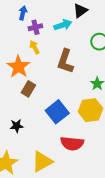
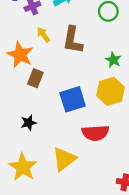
yellow arrow: (34, 47) -> (43, 35), moved
blue square: (57, 112) -> (73, 99), turned 30

